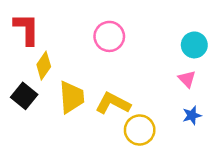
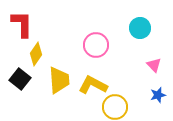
pink circle: (109, 36) -> (96, 45), moved
cyan circle: (194, 45) -> (140, 28), moved

